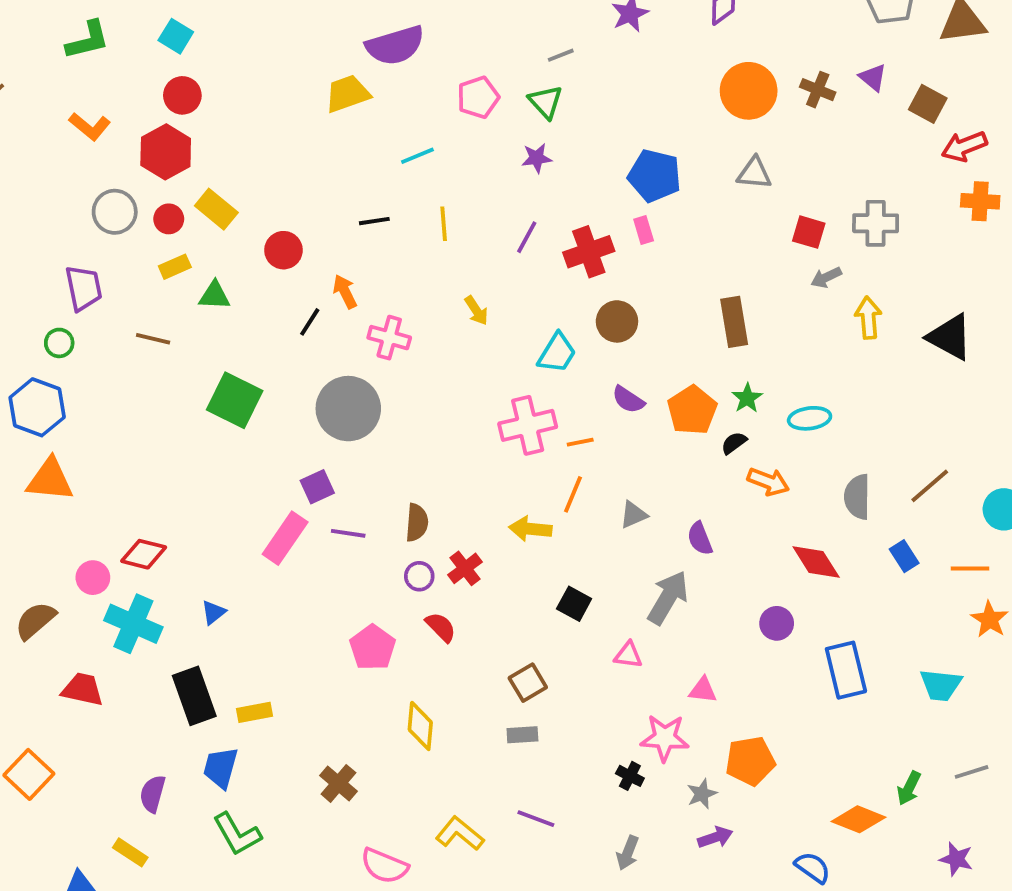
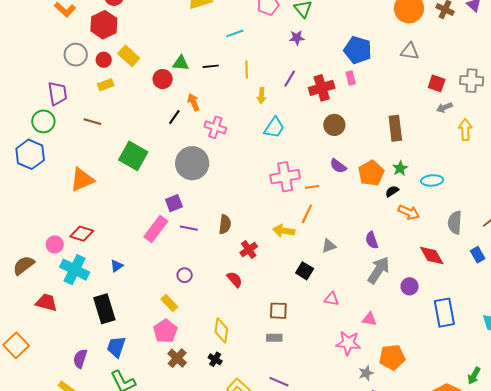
green triangle: (214, 296) -> (181, 63), moved
yellow arrow: (476, 311) -> (262, 96), moved, turned 35
green circle: (59, 343) -> (43, 121), size x1.5
cyan trapezoid: (557, 353) -> (274, 128), moved
orange triangle: (50, 480) -> (82, 180), moved, turned -32
gray triangle: (633, 515) -> (329, 246), moved
purple circle: (419, 576) -> (185, 275), moved
gray arrow: (668, 598) -> (379, 270), moved
pink pentagon: (373, 647) -> (165, 331), moved
brown square: (528, 683) -> (278, 311), turned 30
yellow rectangle: (255, 712) -> (169, 303), moved, turned 54
black cross: (630, 776) -> (215, 359), moved

